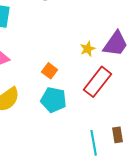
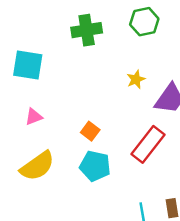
yellow star: (88, 49) -> (136, 79), moved

